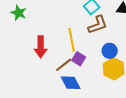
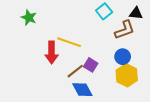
brown L-shape: (98, 25) -> (125, 30), moved
yellow line: (72, 40) -> (69, 42), moved, turned -60

